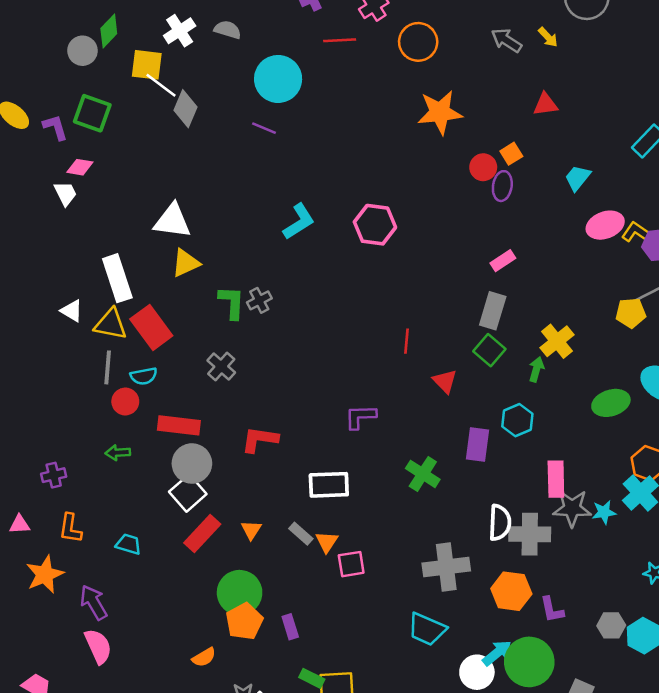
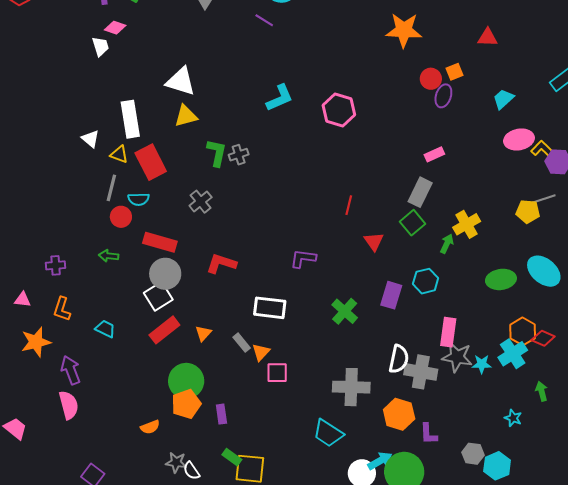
yellow triangle: (111, 324) -> (119, 154), size x0.7

